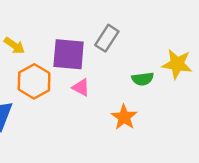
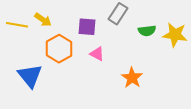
purple square: (69, 54) -> (87, 27), size x0.7
green semicircle: (143, 79) -> (147, 31), moved

